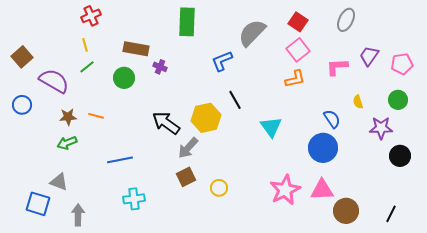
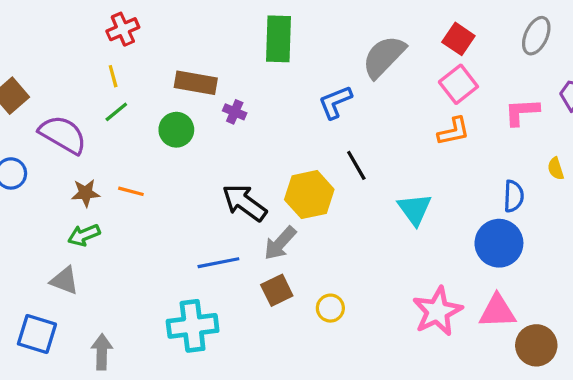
blue semicircle: (332, 119) -> (514, 196), turned 36
blue line: (120, 160) -> (218, 263), moved
gray triangle: (59, 182) -> (64, 280), moved
cyan cross: (134, 199) -> (193, 326), size x1.4

